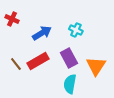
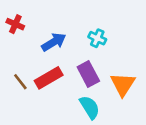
cyan semicircle: (70, 84) -> (90, 107), turned 138

